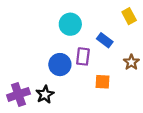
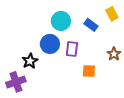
blue rectangle: (105, 40) -> (91, 25), moved
blue circle: (60, 65) -> (50, 44), moved
black star: (45, 94) -> (30, 61), moved

